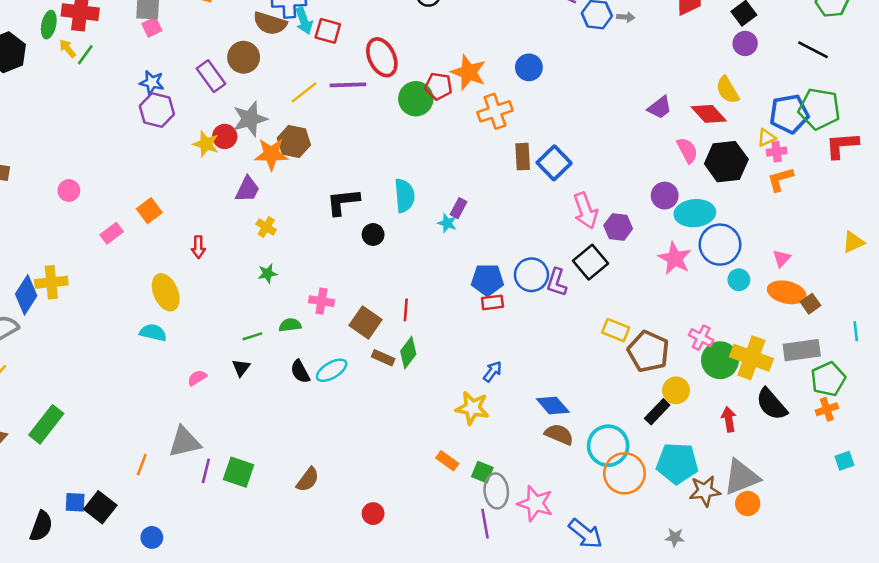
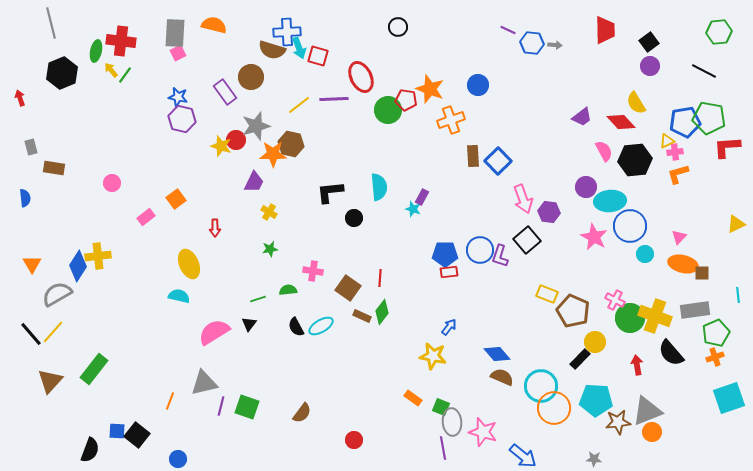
brown square: (810, 304) -> (702, 273), turned 35
pink semicircle: (197, 378) -> (214, 332), size x2.0
cyan square: (844, 461) -> (729, 398), size x2.0

